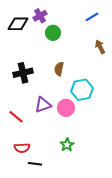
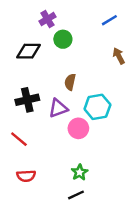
black diamond: (18, 24) -> (28, 51), moved
black cross: (23, 73) -> (27, 100), moved
purple triangle: (43, 105) -> (58, 108), moved
black line: (35, 164) -> (76, 195), moved, turned -32

